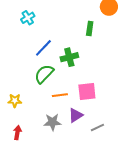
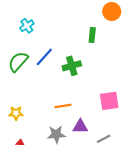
green semicircle: (44, 74) -> (18, 62), moved
pink square: (87, 91) -> (109, 101), moved
purple triangle: (76, 115) -> (80, 127), turned 35

